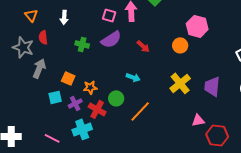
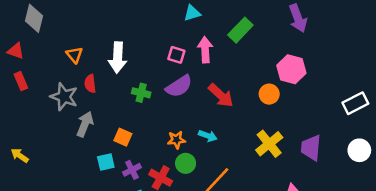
white arrow: (64, 17) -> (118, 57), size x1.6
red arrow: (143, 46) -> (221, 95), size x1.5
orange star: (90, 87) -> (176, 140), moved

